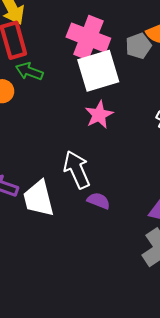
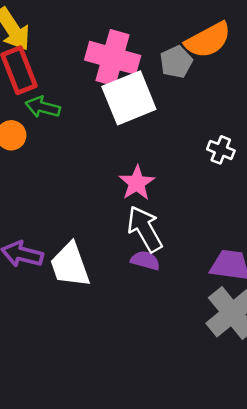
pink star: (99, 115) -> (137, 183), moved
white arrow: (77, 170) -> (145, 229), moved

